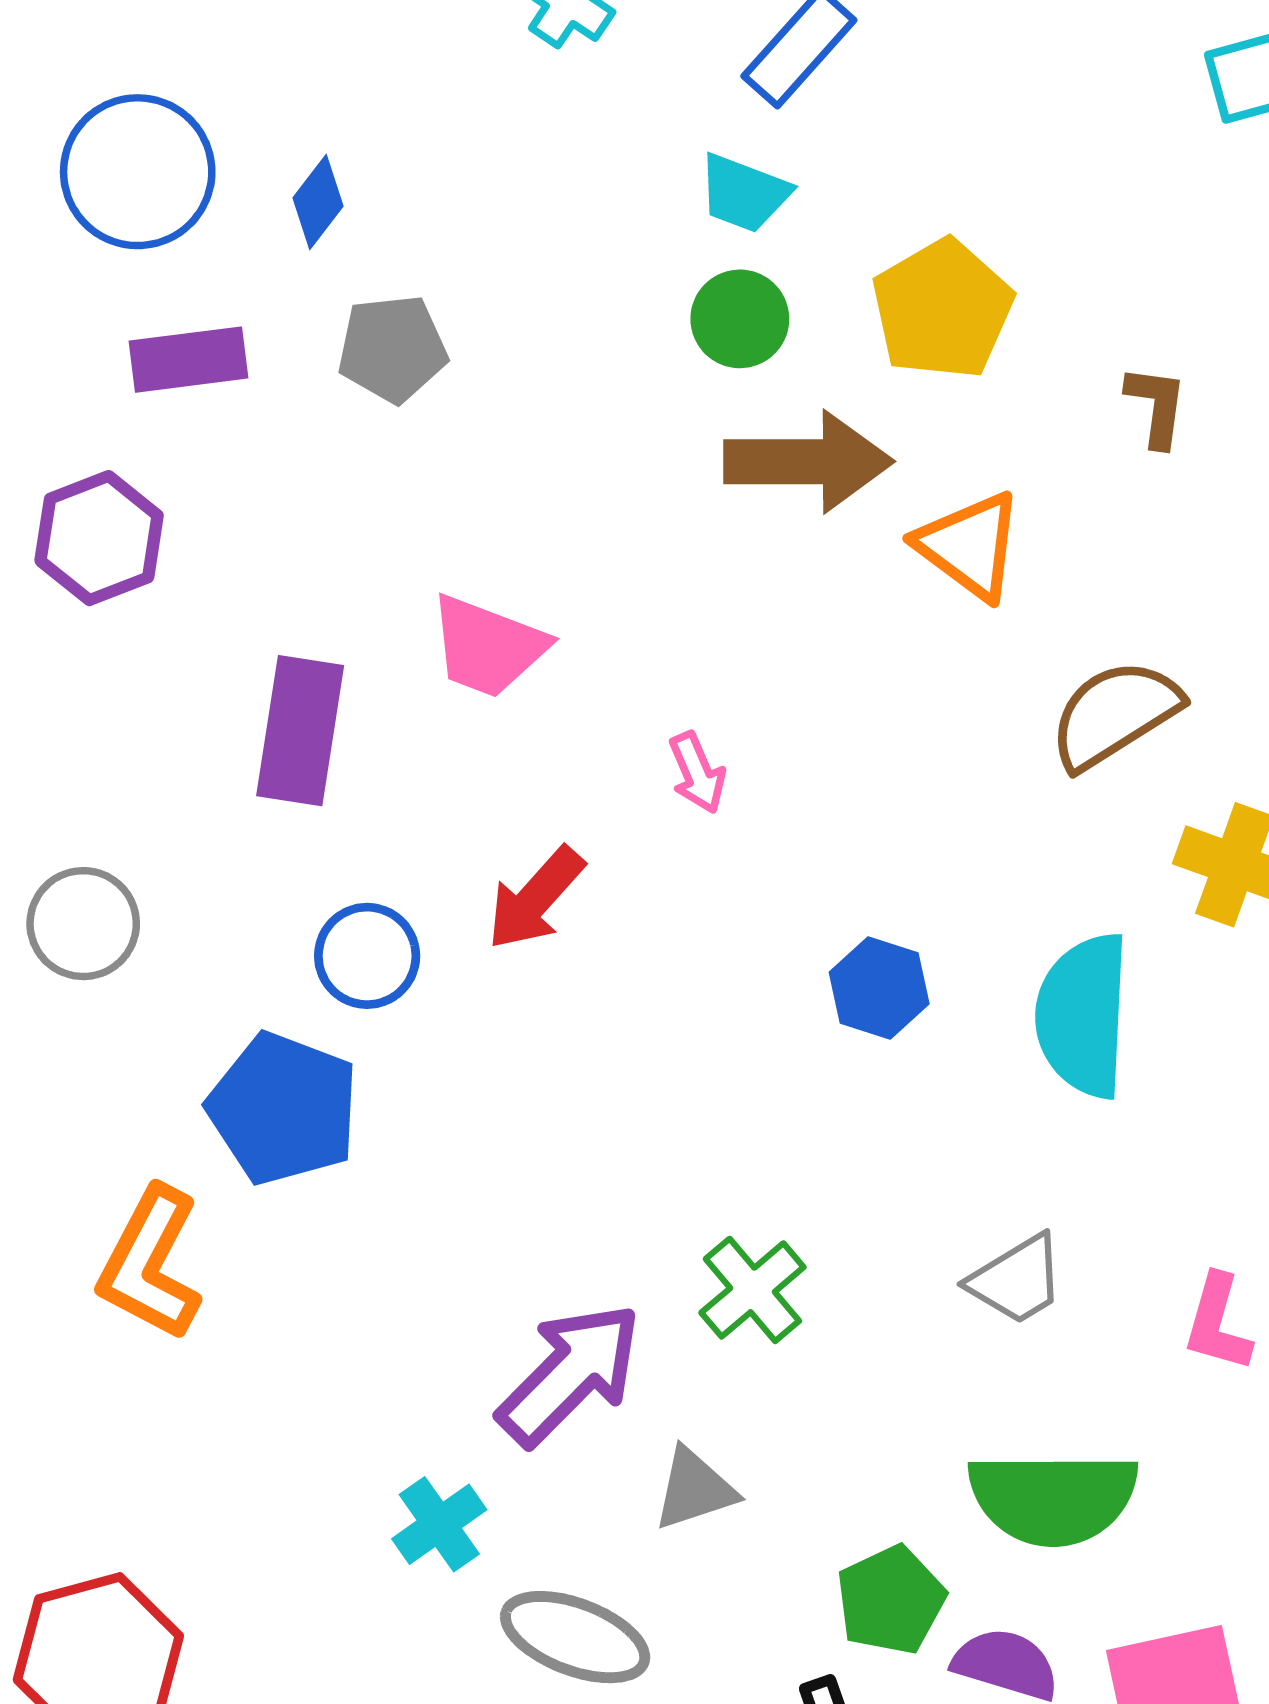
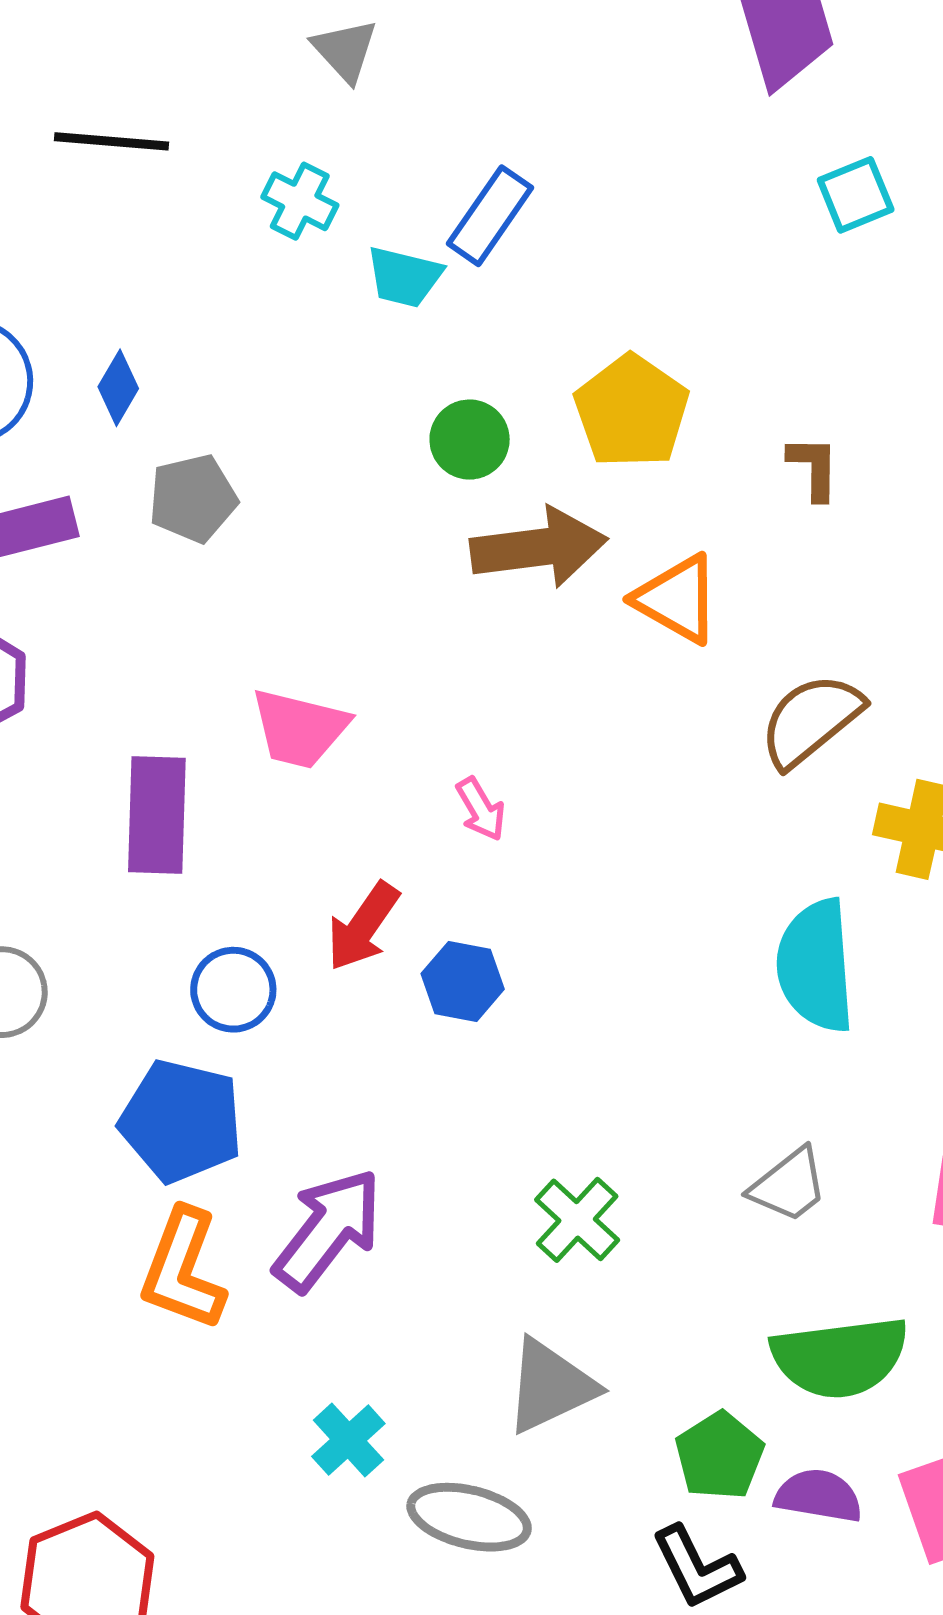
cyan trapezoid: (744, 193) -> (404, 277), moved
blue hexagon: (879, 988) -> (463, 981), moved
orange L-shape: (150, 1264) -> (183, 1270), moved
purple arrow: (570, 1374) -> (328, 1230), moved
gray triangle: (694, 1489) -> (550, 1386), size x1.4

